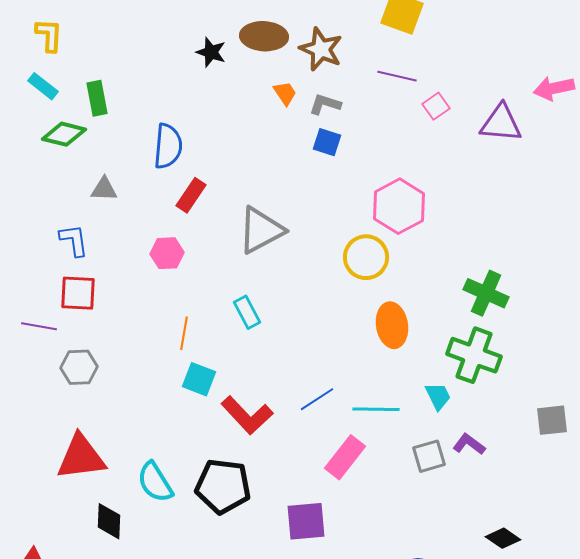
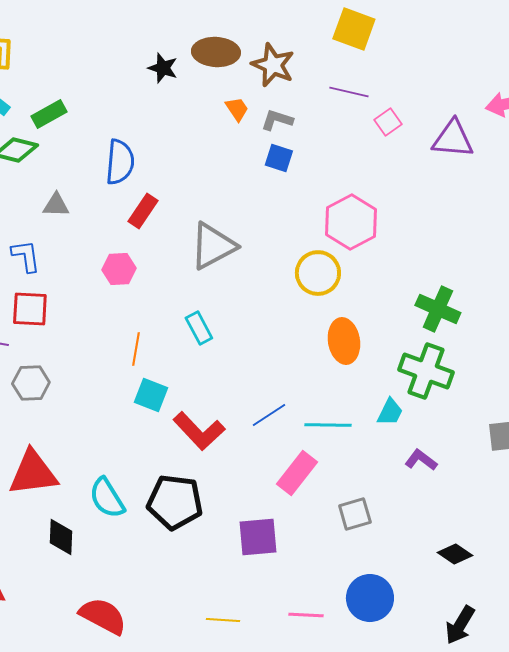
green rectangle: (97, 98) -> (49, 114), turned 72
cyan trapezoid: (438, 396) -> (390, 412), turned 52
gray square: (429, 456) -> (355, 514), moved

